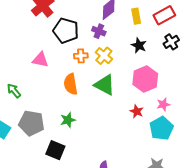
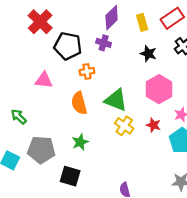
yellow cross: (104, 56) -> (124, 126), moved

